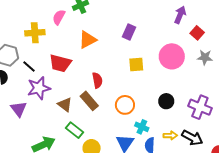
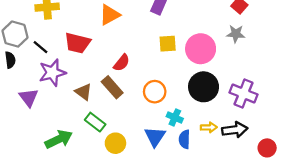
pink circle: (172, 56) -> (201, 49), moved
gray star: (205, 57) -> (236, 34), moved
red semicircle: (97, 80) -> (122, 63), turned 49
black circle: (166, 101) -> (204, 87), size x1.6
black arrow: (192, 138) -> (235, 130), turned -35

